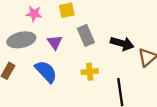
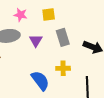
blue semicircle: (46, 72) -> (40, 81), moved

